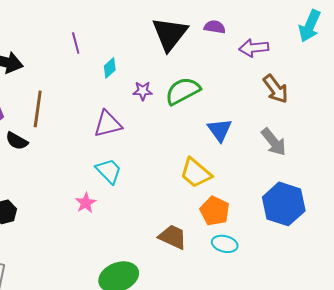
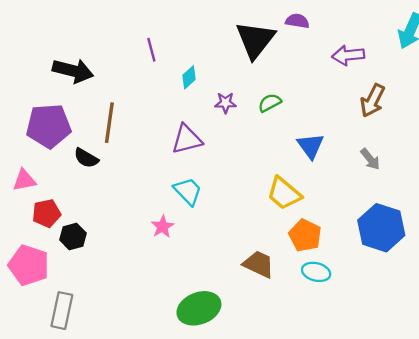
purple semicircle: (215, 27) -> (297, 21), moved
brown arrow: (276, 89) -> (372, 101), turned 64
green semicircle: (183, 91) -> (270, 103), size x0.6
gray arrow: (274, 142) -> (370, 159), size x0.7

